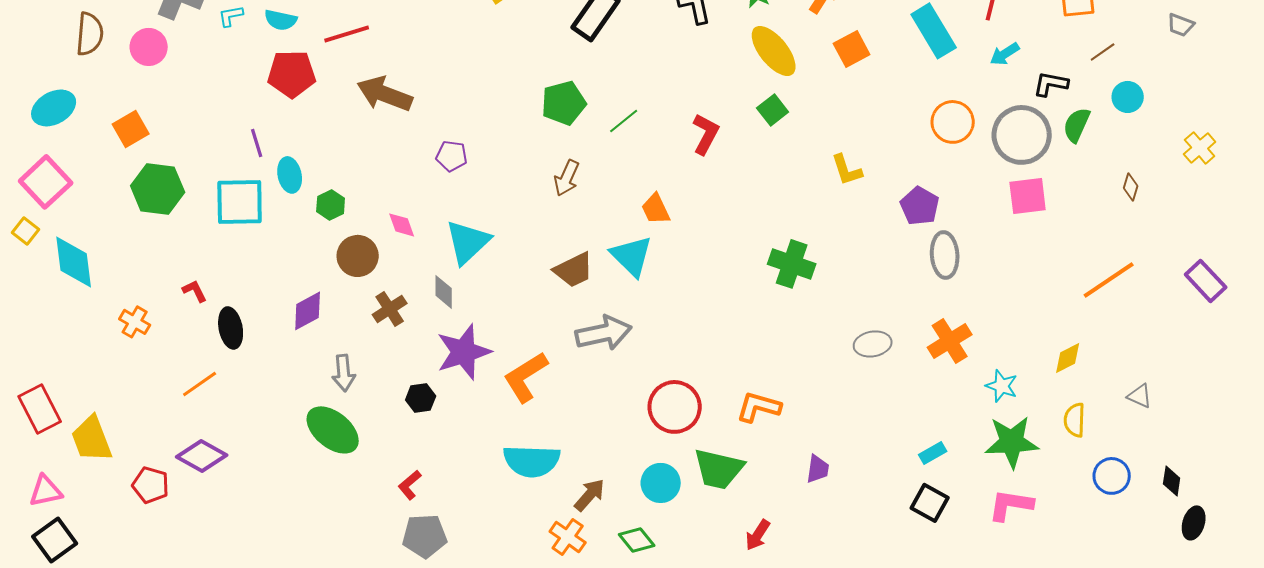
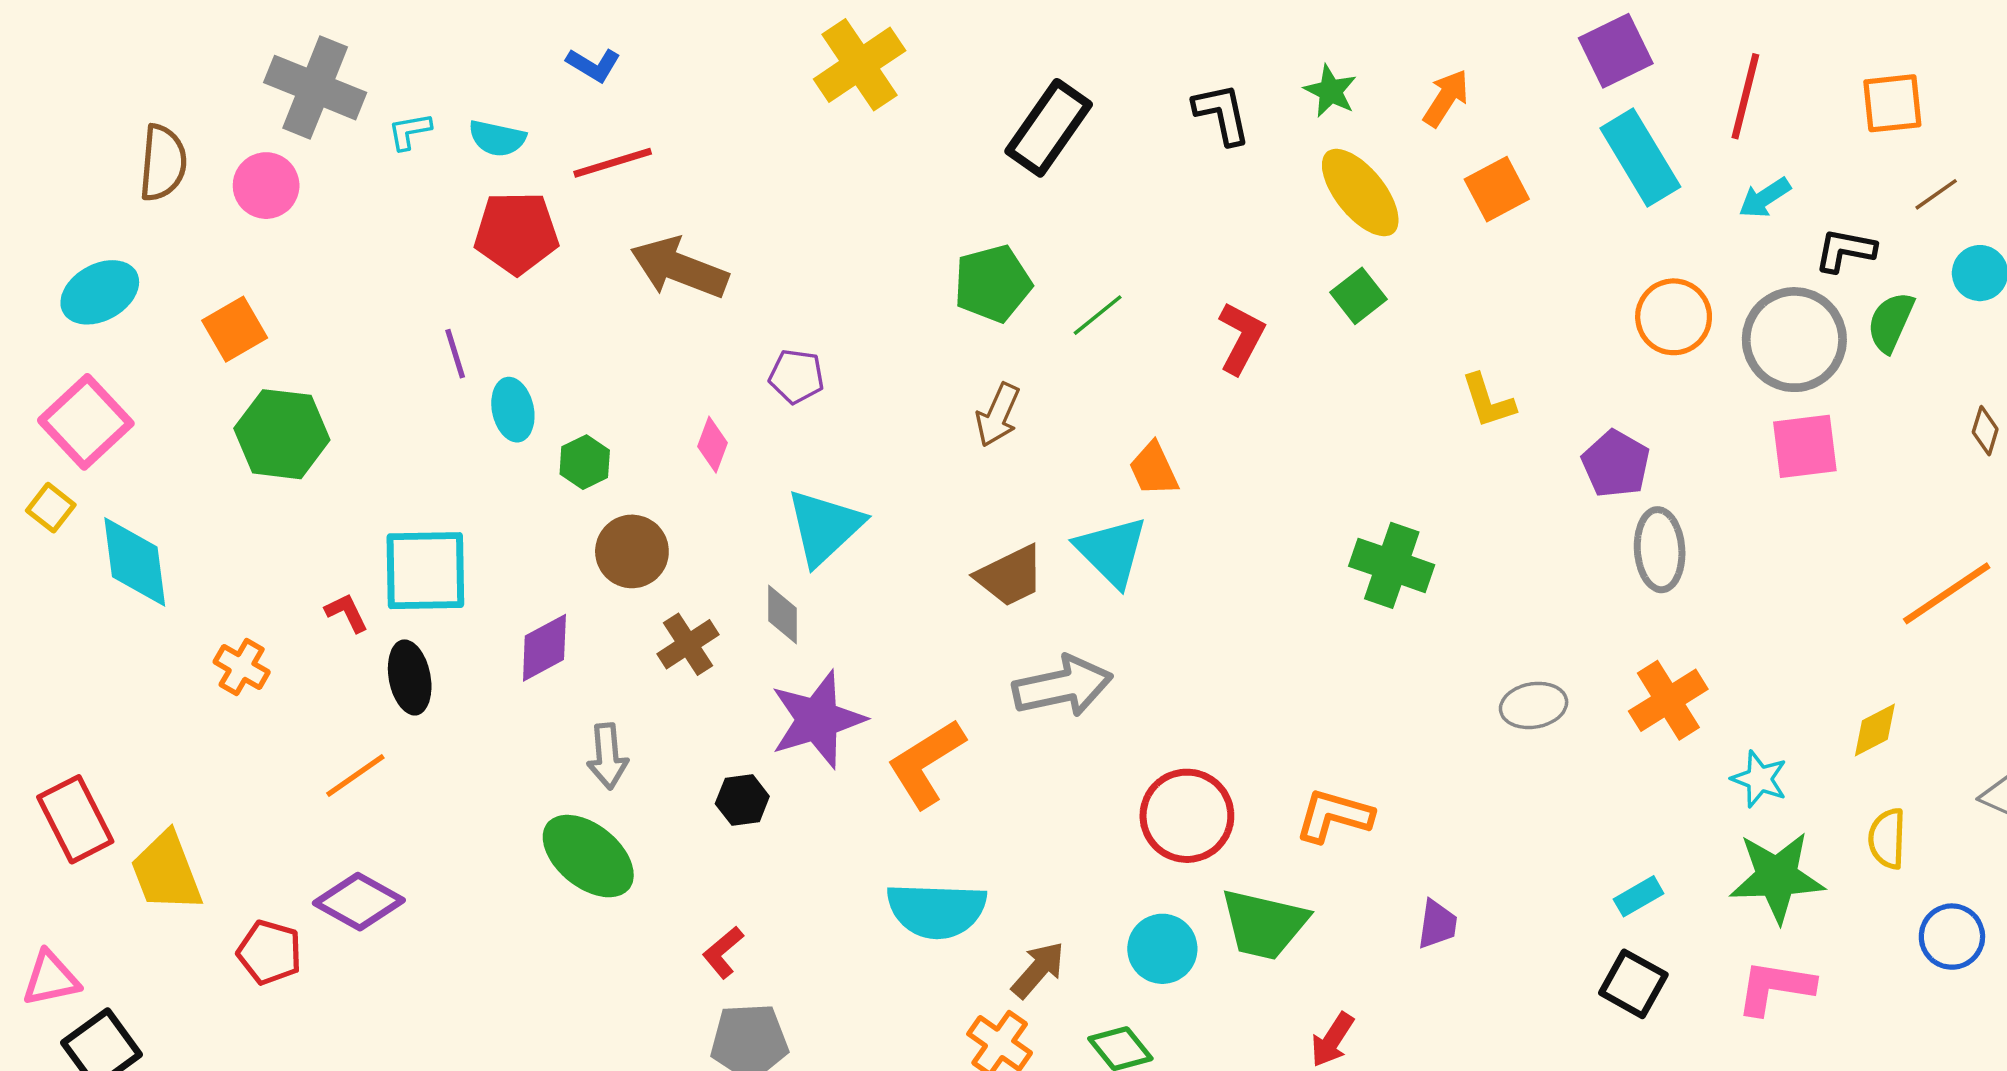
cyan square: (240, 202) -> (425, 571), moved
pink diamond: (402, 225) -> (712, 445), moved, turned 40
pink triangle: (46, 491) -> (51, 979), moved

